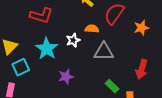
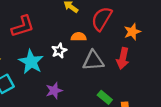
red L-shape: (41, 16) -> (23, 26), turned -30
red arrow: (142, 69) -> (123, 58), moved

